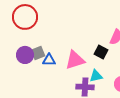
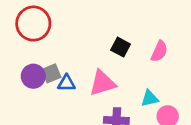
black square: (101, 52) -> (121, 47), moved
cyan triangle: (96, 76) -> (150, 98), moved

